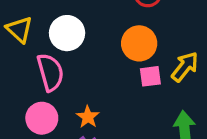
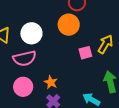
orange circle: (139, 43) -> (69, 25), moved
pink semicircle: (50, 72) -> (25, 58), turned 100

